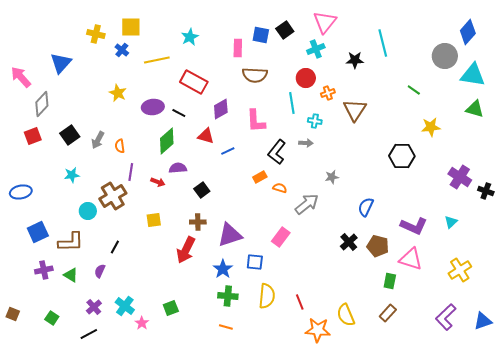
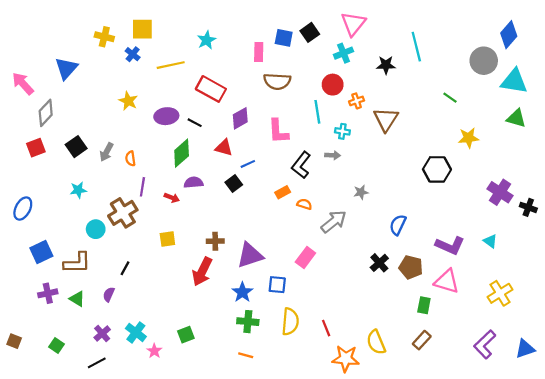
black square: (202, 190) -> (234, 184), moved
blue ellipse: (21, 192) -> (23, 209), turned -50
cyan triangle: (451, 222) -> (490, 241), turned -40

